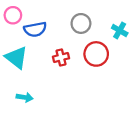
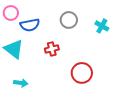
red circle: (96, 54) -> (82, 73), moved

